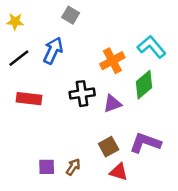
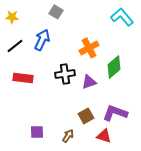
cyan L-shape: (152, 47) -> (122, 17), moved
brown arrow: (73, 167) -> (68, 136), moved
red triangle: (119, 172) -> (104, 136), moved

